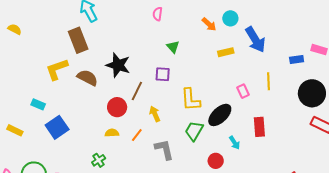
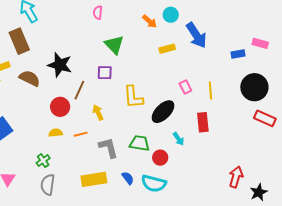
green triangle: (173, 47) -> (114, 45), size x1.5
yellow line: (268, 81) -> (210, 90), moved
green trapezoid: (194, 131) -> (139, 143), moved, turned 70
orange line: (137, 135) -> (81, 134), turned 40

